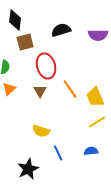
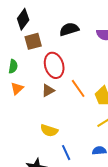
black diamond: (15, 20) -> (23, 19), turned 30
brown triangle: (40, 91) -> (48, 90), turned 32

